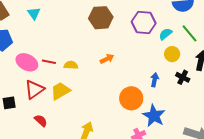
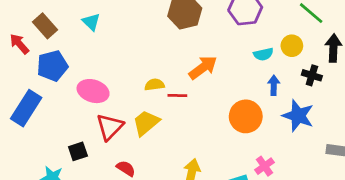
cyan semicircle: (165, 34) -> (263, 54), moved, turned -144
orange arrow: (107, 59) -> (203, 68), size x1.5
red line: (49, 62) -> (177, 95), moved
blue star: (154, 116) -> (298, 116), moved

